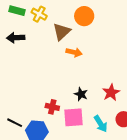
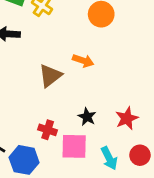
brown triangle: (62, 32) -> (50, 76), moved

